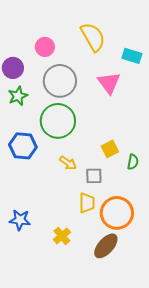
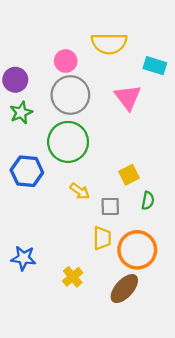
yellow semicircle: (93, 37) -> (109, 43), turned 120
pink circle: (45, 47) -> (66, 61), moved
green semicircle: (133, 162) -> (148, 201), moved

